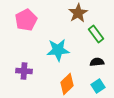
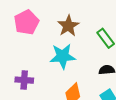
brown star: (78, 13) -> (68, 26), moved

